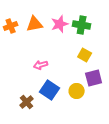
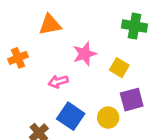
pink star: (60, 24) -> (85, 54), moved
green cross: (82, 25) -> (135, 26), moved
orange cross: (11, 26) -> (18, 58), moved

